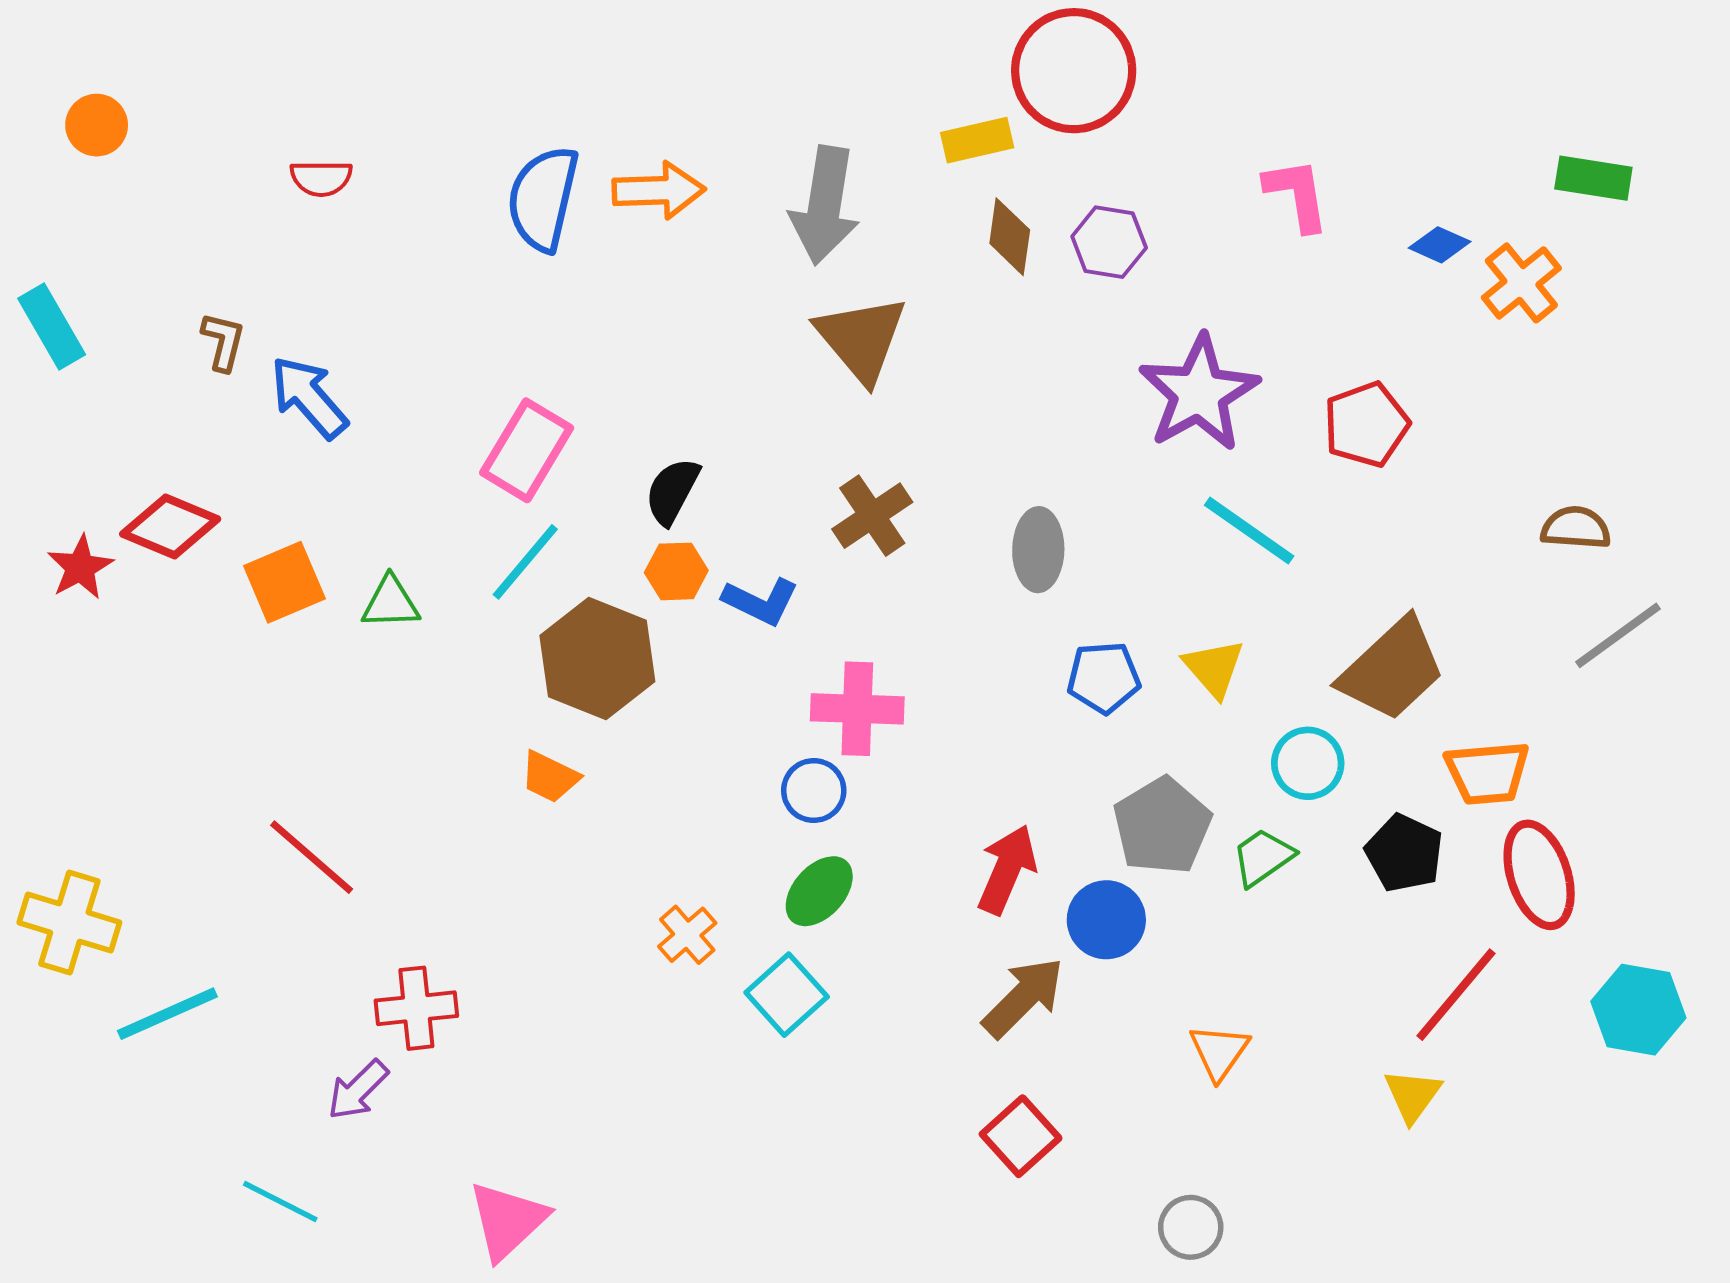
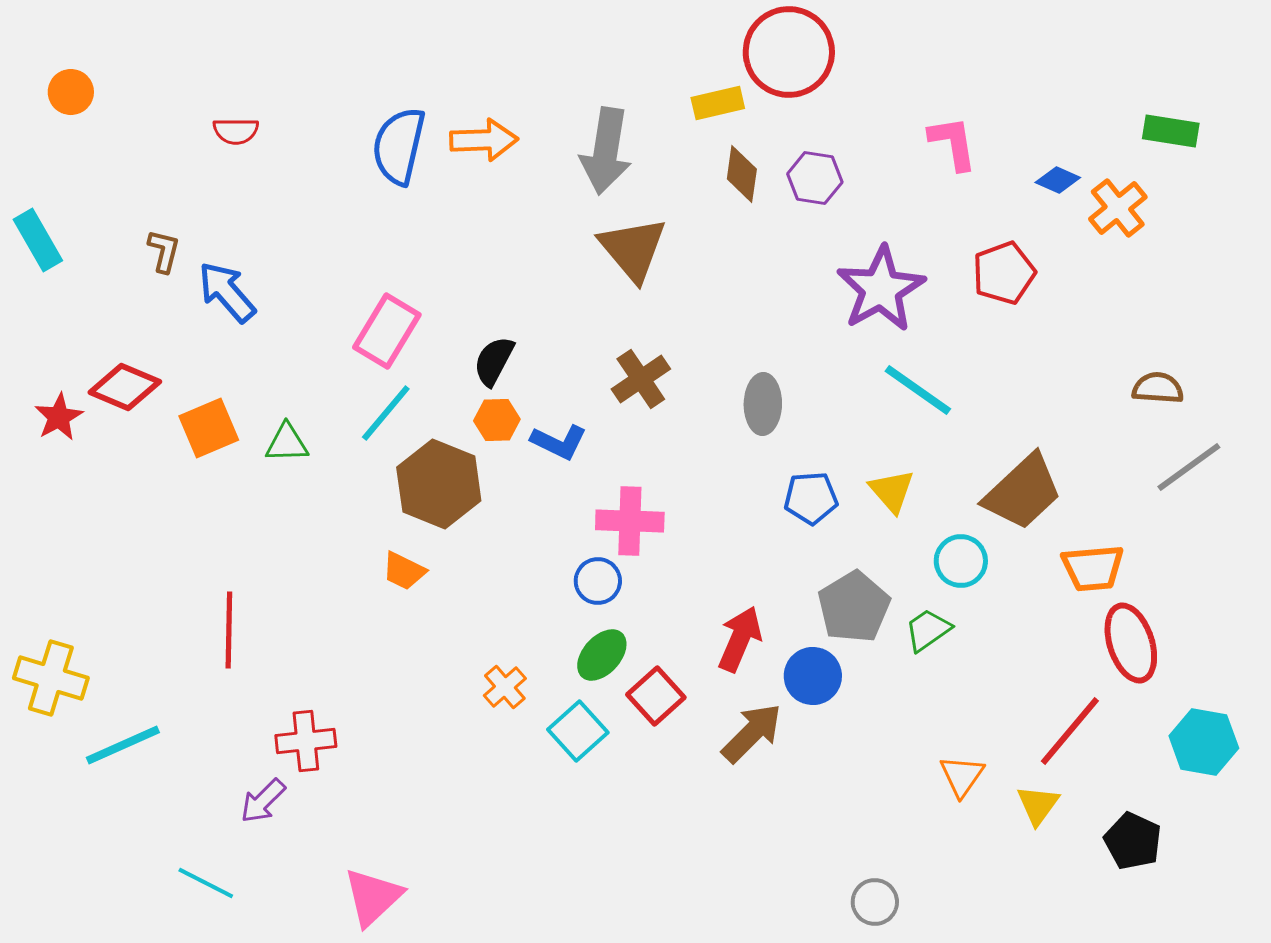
red pentagon: (1366, 424) -> (1004, 273), moved
black pentagon: (1404, 853) -> (1133, 841), moved
red line: (312, 857) -> (229, 630), turned 50
orange triangle: (1219, 1052) -> (962, 776), moved
red square: (1021, 1136) -> (656, 696), moved

